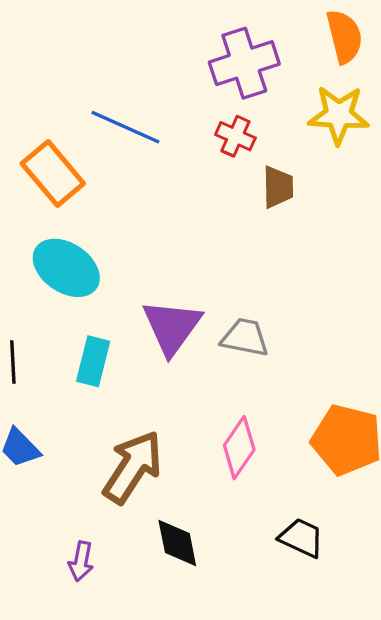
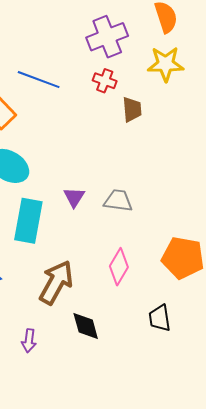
purple triangle: (172, 327) -> (74, 197), size x0.6
cyan rectangle: (93, 361) -> (28, 221), size x1.5
black trapezoid: (301, 538) -> (160, 318), turned -120

